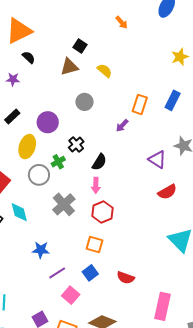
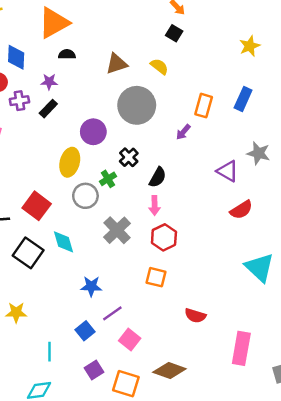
black square: (80, 46) -> (174, 33), moved
black semicircle: (29, 57) -> (67, 54), turned -40
gray circle: (84, 102) -> (137, 105), size x1.8
black rectangle: (12, 116) -> (48, 109), moved
blue square: (90, 273) -> (85, 331), moved

